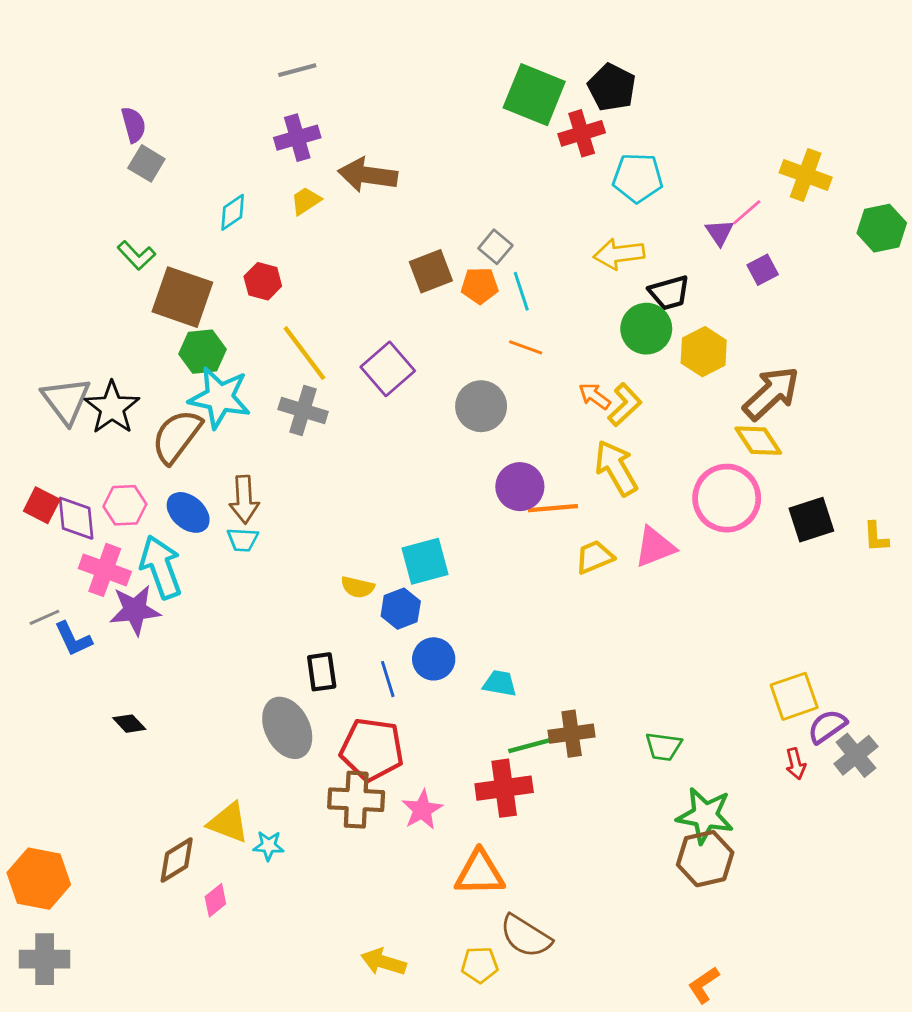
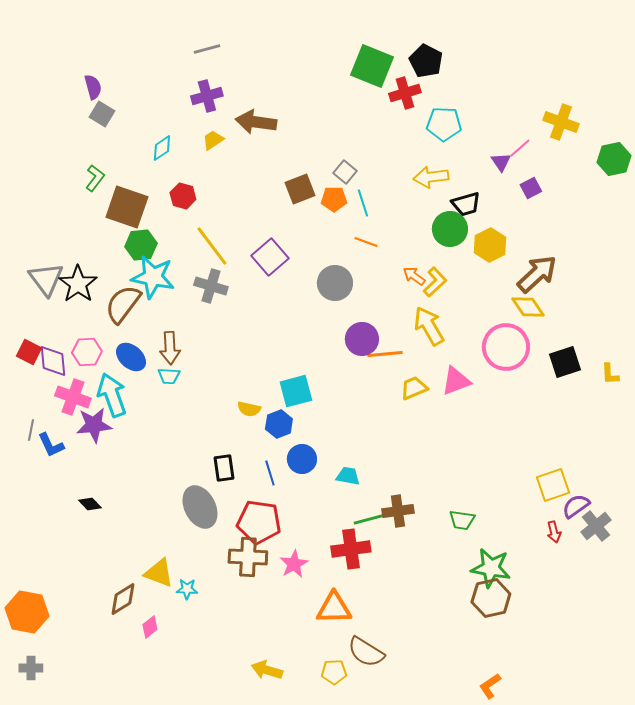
green L-shape: (136, 255) -> (95, 178), turned -100
gray line: (45, 617) -> (31, 430), turned -55
gray cross: (45, 959) -> (31, 668), size x0.7

